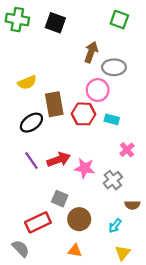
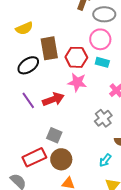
pink circle: (98, 90) -> (100, 39), moved
pink star: (85, 168) -> (77, 82), moved
brown circle: (79, 219) -> (61, 159), moved

